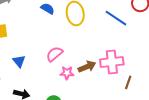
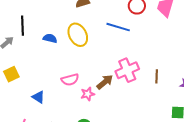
pink semicircle: (54, 54) -> (70, 80), turned -138
brown line: (128, 82) -> (157, 76), moved

